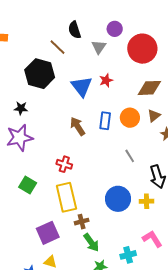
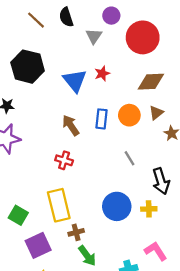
brown line: (58, 47) -> (36, 20), moved
red cross: (64, 164) -> (64, 160), moved
green square: (28, 185) -> (18, 215), moved

